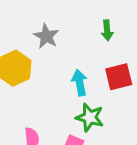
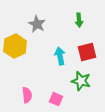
green star: (90, 117) -> (81, 81), moved

